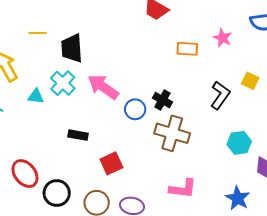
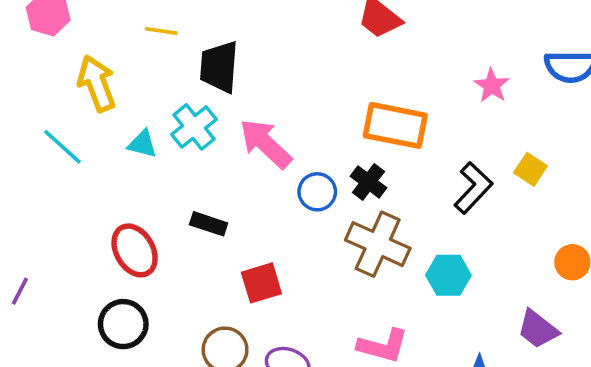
orange rectangle: (187, 49) -> (395, 125), moved, size x1.6
cyan hexagon: (239, 143) -> (448, 275), moved
red ellipse: (25, 174) -> (135, 250), moved
black circle: (57, 193) -> (123, 324), moved

